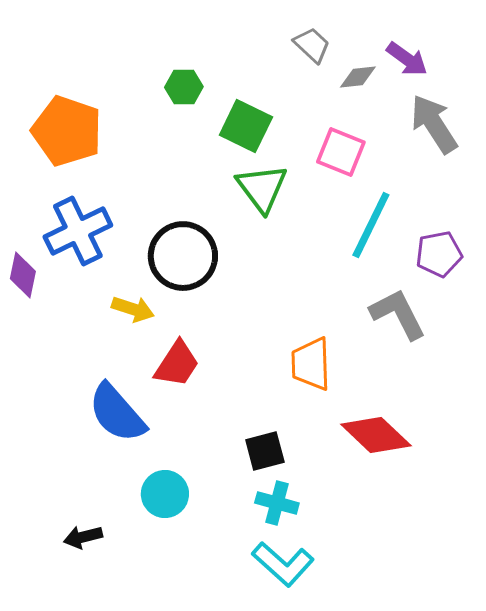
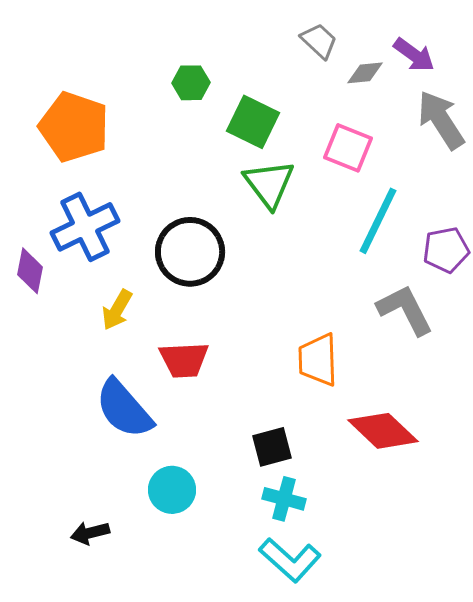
yellow arrow: (133, 309) -> (117, 310), moved, turned 102
red trapezoid: (177, 364) -> (184, 360), turned 54

